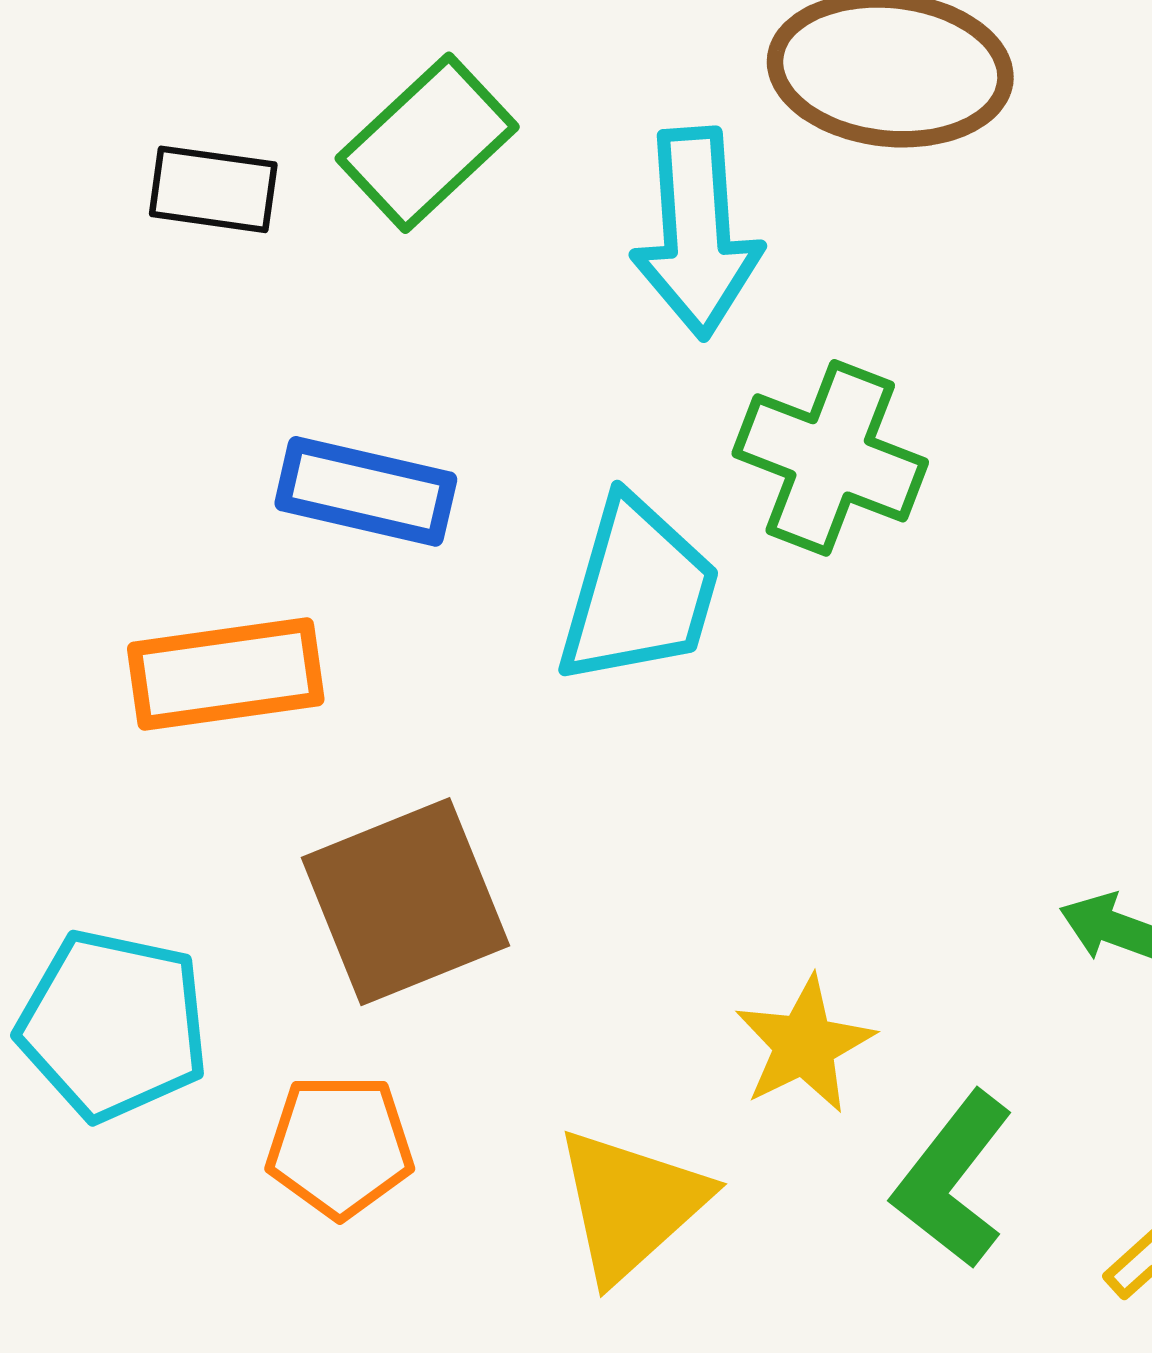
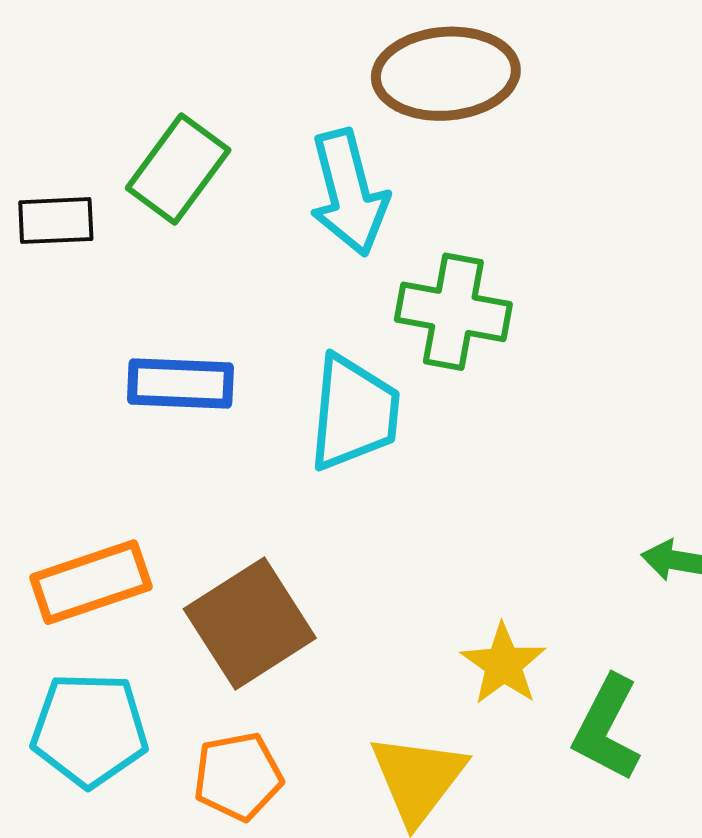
orange rectangle: (226, 674) -> (91, 582), moved

